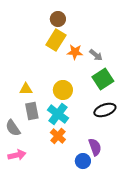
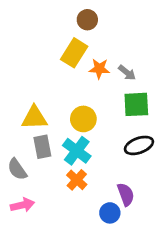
brown circle: (58, 19) -> (87, 20), moved
green square: (103, 79) -> (136, 104), turned 30
yellow triangle: (26, 89) -> (34, 118), size x1.5

